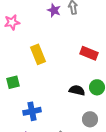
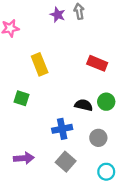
green square: (13, 82) -> (21, 98), moved, turned 32
blue cross: (32, 111) -> (62, 129), moved

